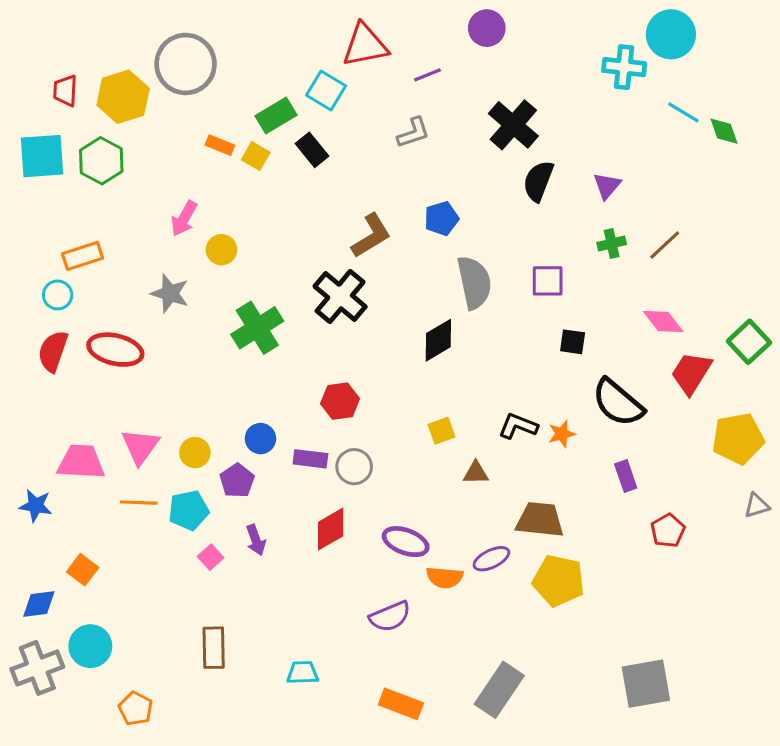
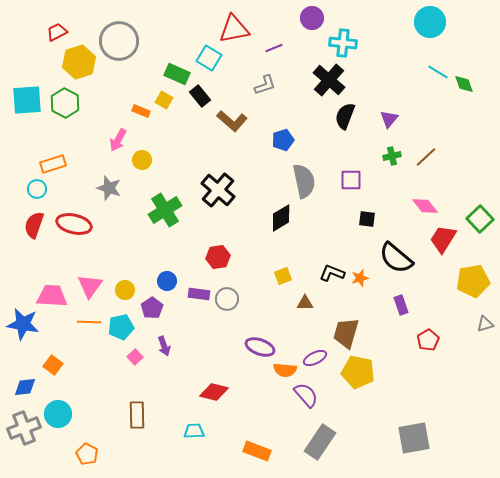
cyan cross: (624, 67) -> (343, 43), moved
red trapezoid: (65, 91) -> (57, 32), moved, turned 60
green rectangle: (276, 115) -> (177, 74), turned 55
orange rectangle: (220, 145) -> (141, 111), moved
brown L-shape: (371, 236) -> (232, 121), moved, turned 72
blue star: (36, 506) -> (23, 324), size x1.5
brown trapezoid: (540, 520) -> (346, 333), turned -80
red diamond: (331, 529) -> (214, 392), moved, turned 44
purple semicircle: (390, 616) -> (306, 395), moved, turned -108

